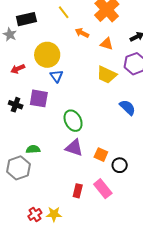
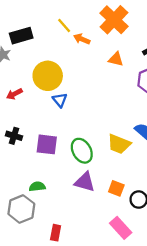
orange arrow: (82, 33) -> (82, 39), moved
yellow trapezoid: (107, 75) -> (119, 144), moved
purple square: (39, 98) -> (47, 144), moved
red rectangle: (78, 191) -> (56, 233), moved

